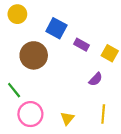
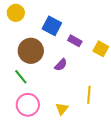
purple semicircle: (96, 79) -> (61, 65), moved
green line: (14, 90) -> (21, 77), moved
yellow line: (103, 114) -> (89, 95), moved

